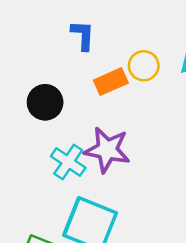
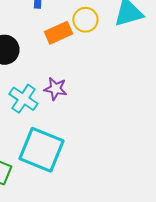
purple star: (107, 150) -> (55, 89), size x0.6

